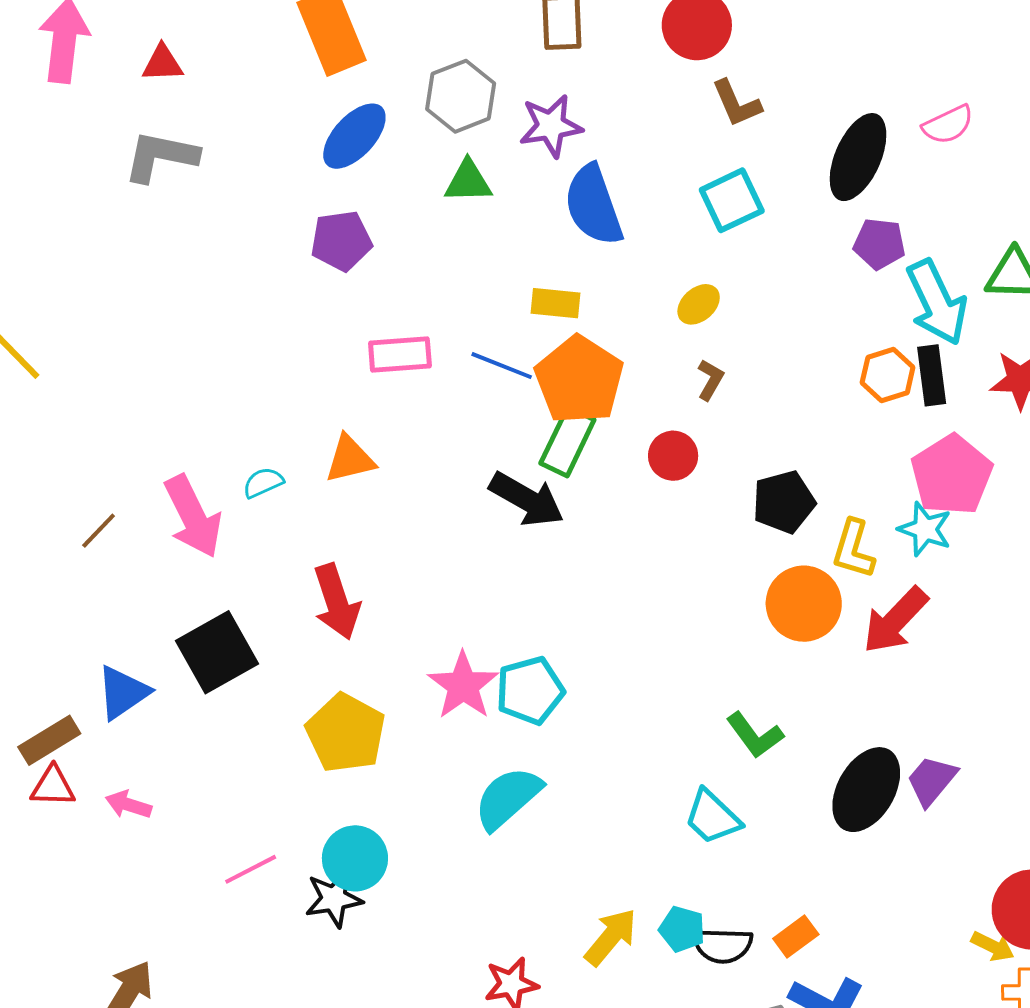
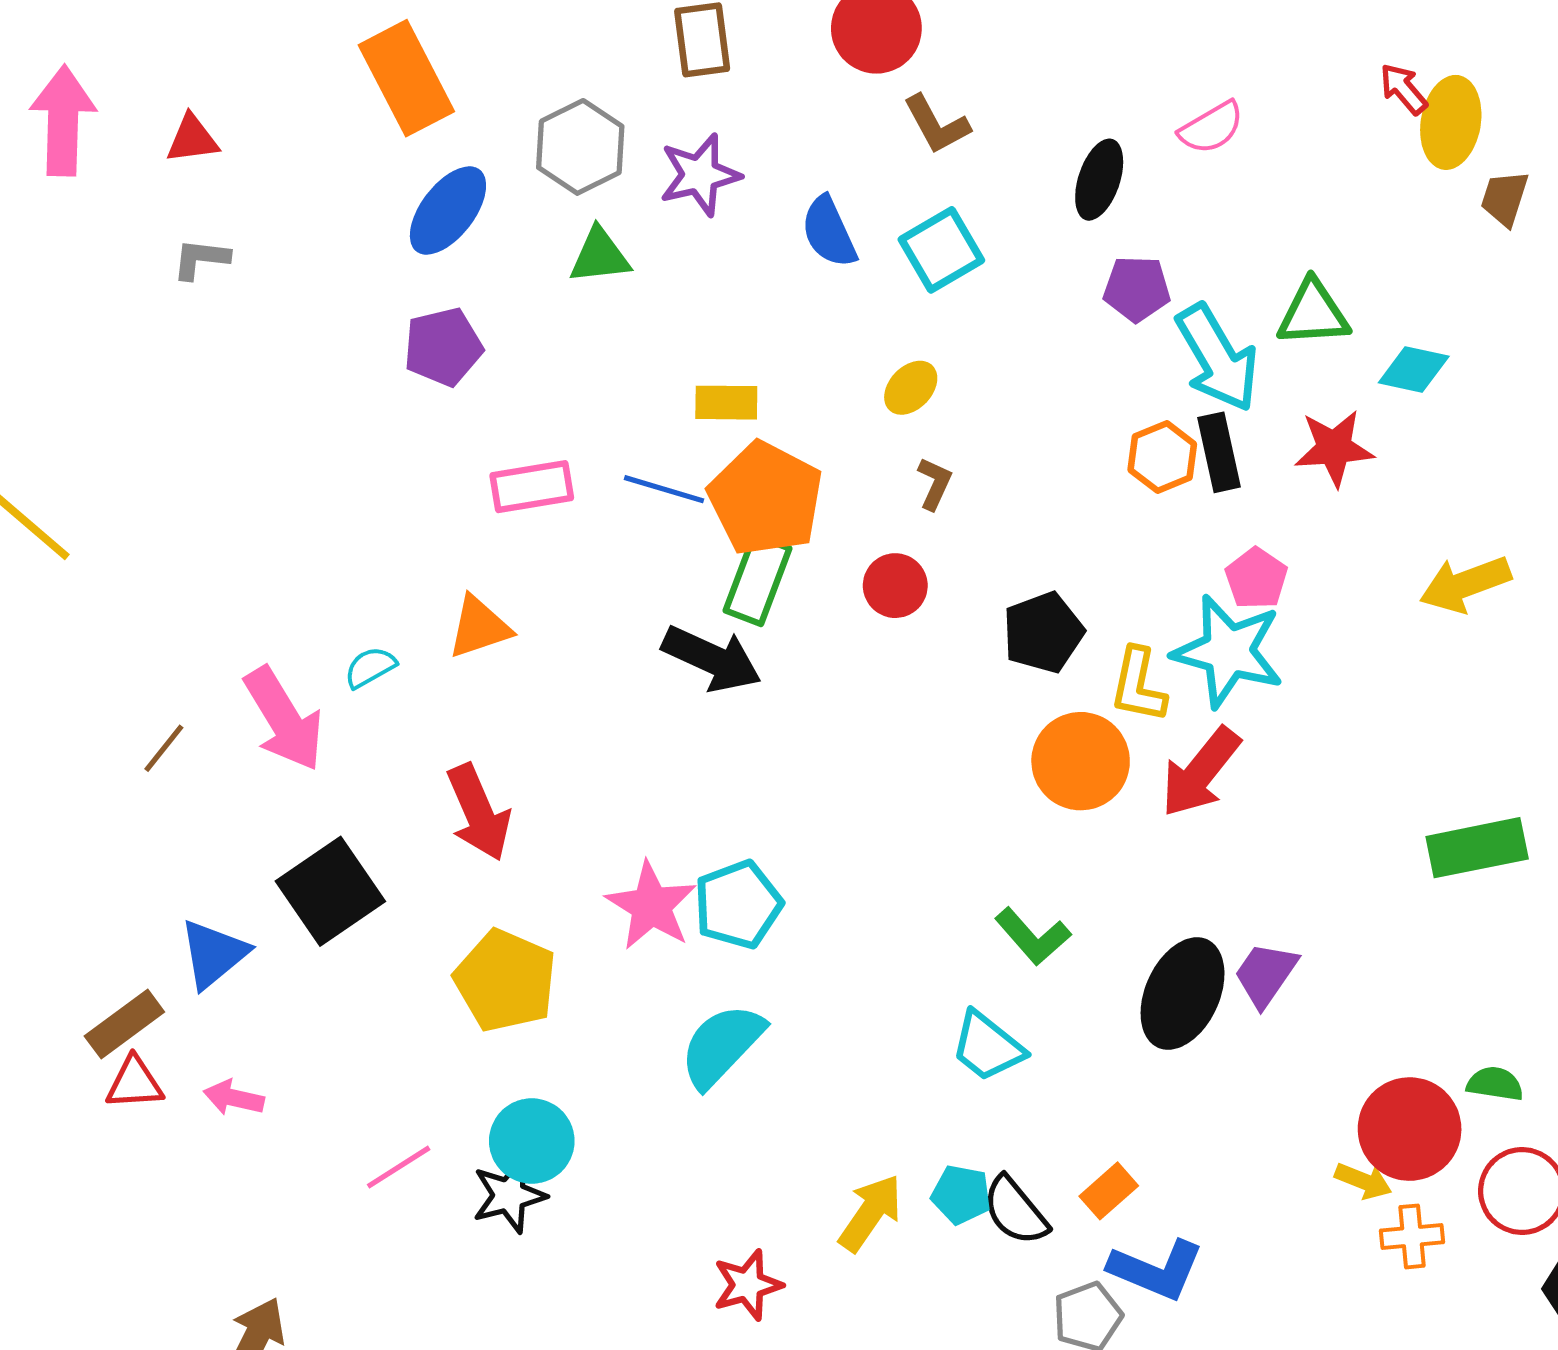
gray L-shape: (161, 156) -> (201, 259), size x0.6
black ellipse: (858, 157) -> (1099, 180), size x0.7
blue semicircle: (593, 205) -> (829, 232), moved, size x0.7
pink pentagon: (952, 475) -> (1256, 578), size x0.6
cyan star: (925, 529) -> (1228, 651), size x1.6
black semicircle: (723, 945) -> (1015, 1211), turned 54

